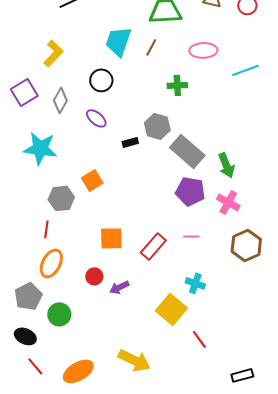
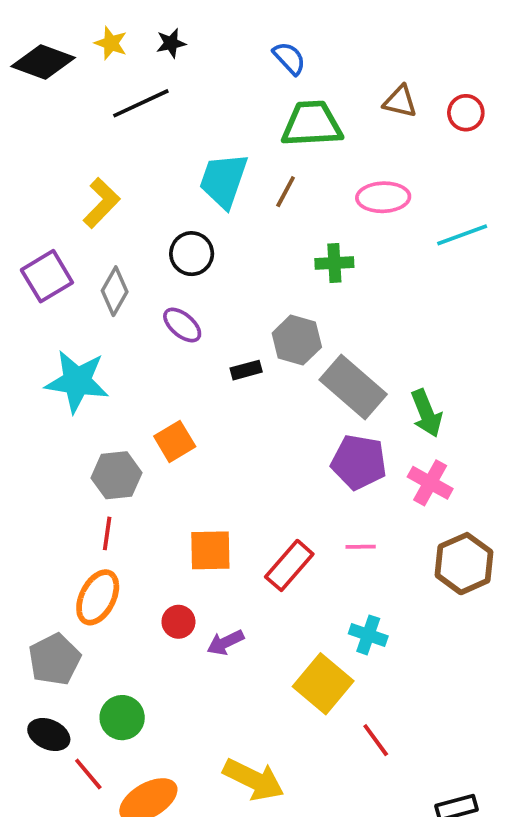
red line: (46, 229) -> (107, 533), moved
green circle: (59, 314) -> (122, 718), moved
red line: (35, 366) -> (88, 774), moved

